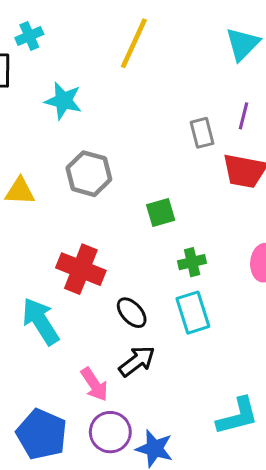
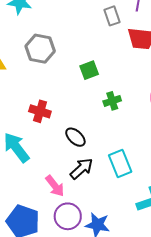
red cross: (81, 269) -> (40, 111), size x0.7
cyan rectangle: (193, 313) -> (120, 163), moved

